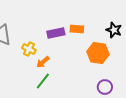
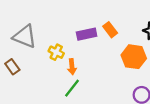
orange rectangle: (77, 29) -> (110, 30), turned 48
orange arrow: (43, 62) -> (72, 67), turned -56

